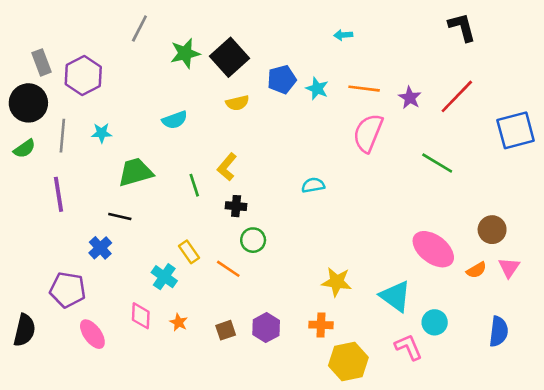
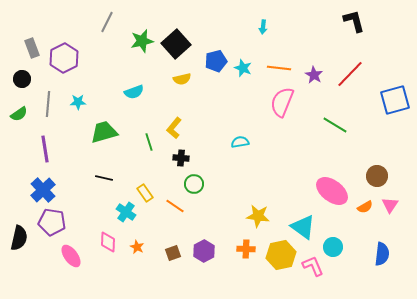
cyan arrow: (343, 35) -> (263, 27), turned -80
black circle: (28, 103) -> (22, 79), size x0.6
black line: (120, 217) -> (104, 178), moved
blue cross: (100, 248) -> (43, 190), moved, size x1.4
black semicircle: (24, 330) -> (19, 238), moved
yellow hexagon: (348, 362) -> (281, 255), moved

